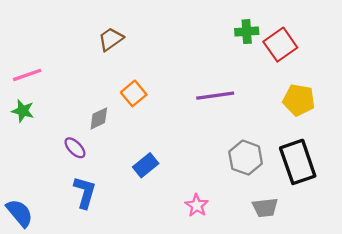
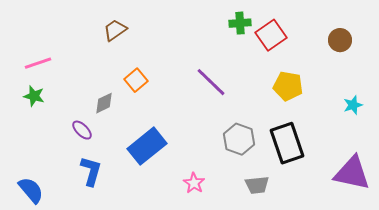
purple line: (215, 96) -> (211, 82), turned 52
blue rectangle: (146, 165) -> (147, 146), size x1.6

